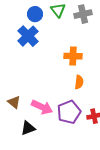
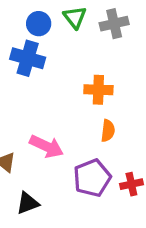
blue cross: (28, 36) -> (28, 58), turned -30
pink arrow: (42, 107) -> (46, 146), moved

